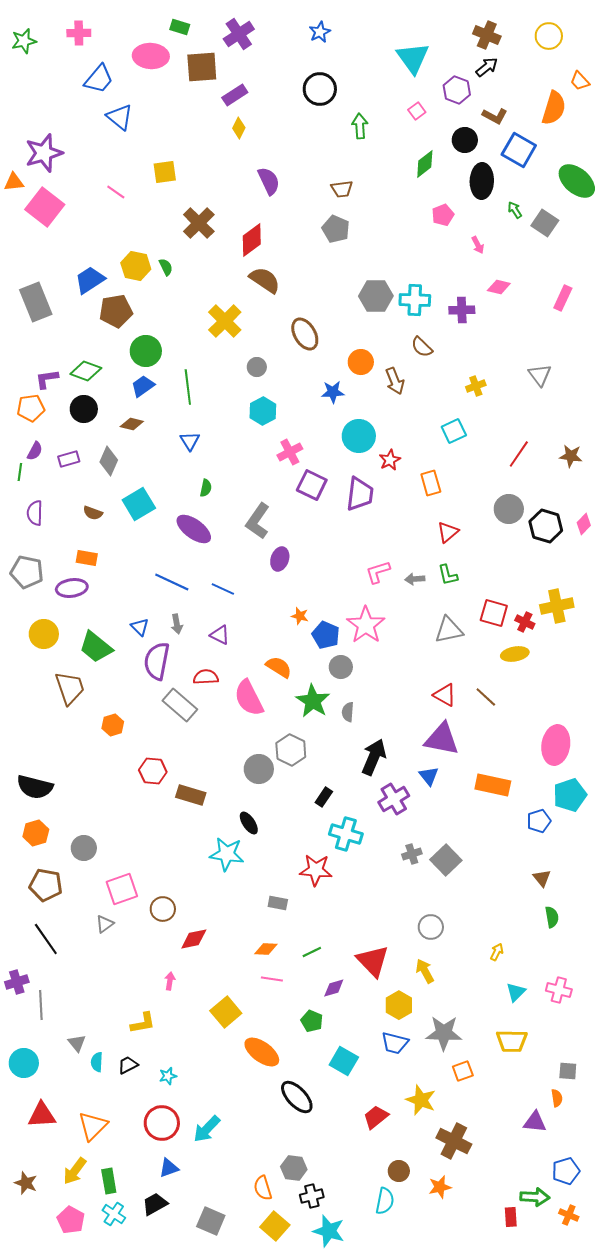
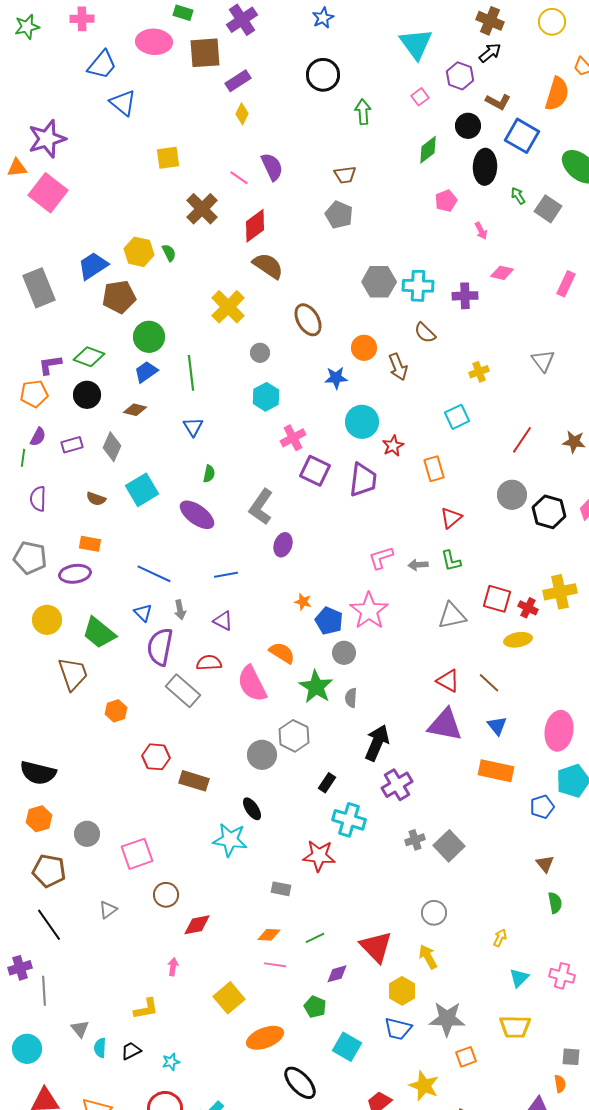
pink line: (116, 192) -> (239, 178), moved
blue line: (172, 582) -> (154, 574), moved
blue line: (223, 589) -> (226, 575), turned -35
blue triangle: (429, 776) -> (497, 726), moved
pink square: (122, 889) -> (137, 854), moved
orange ellipse: (262, 1052) -> (265, 1038), turned -57

